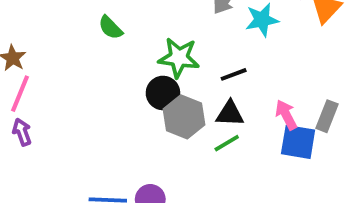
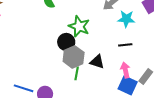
black line: (234, 74) -> (125, 45), moved
green line: (227, 143) -> (77, 73), moved, turned -64

